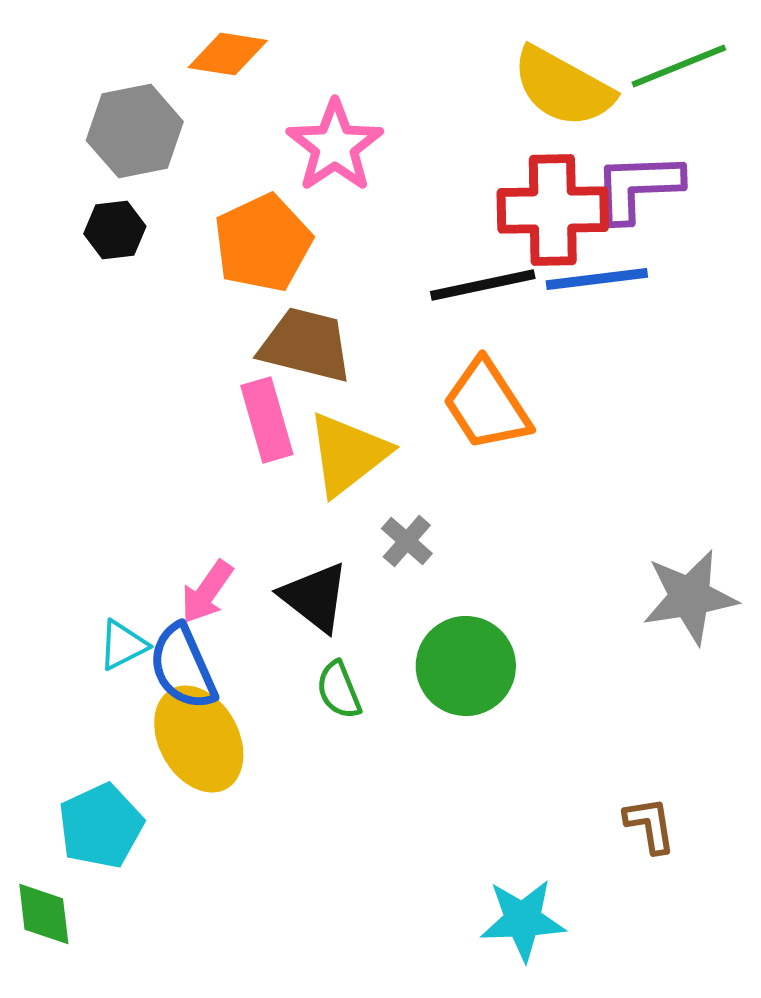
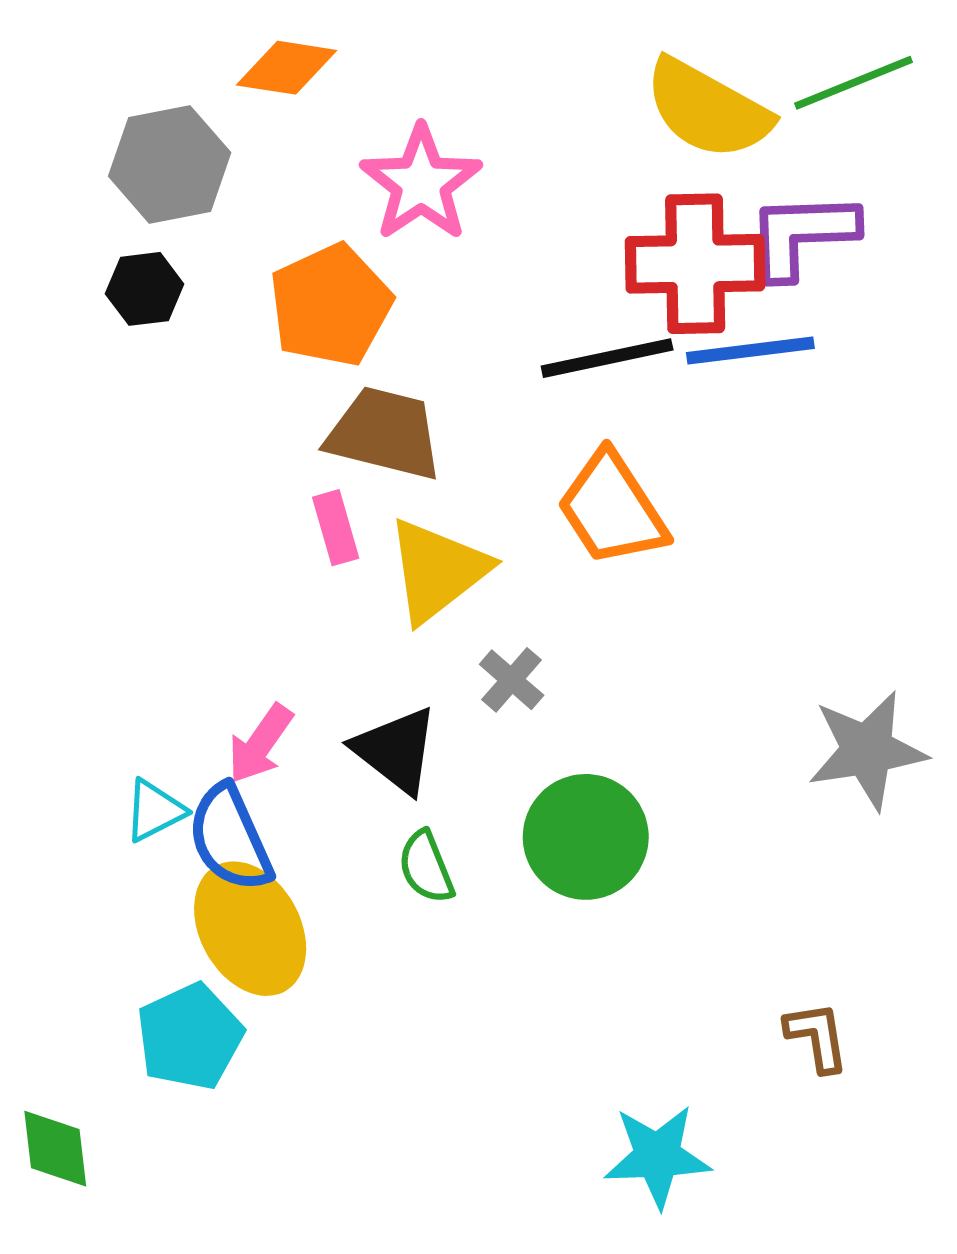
pink rectangle: (267, 420) -> (336, 528), size x0.7
cyan pentagon: (101, 826) -> (190, 1037), moved

